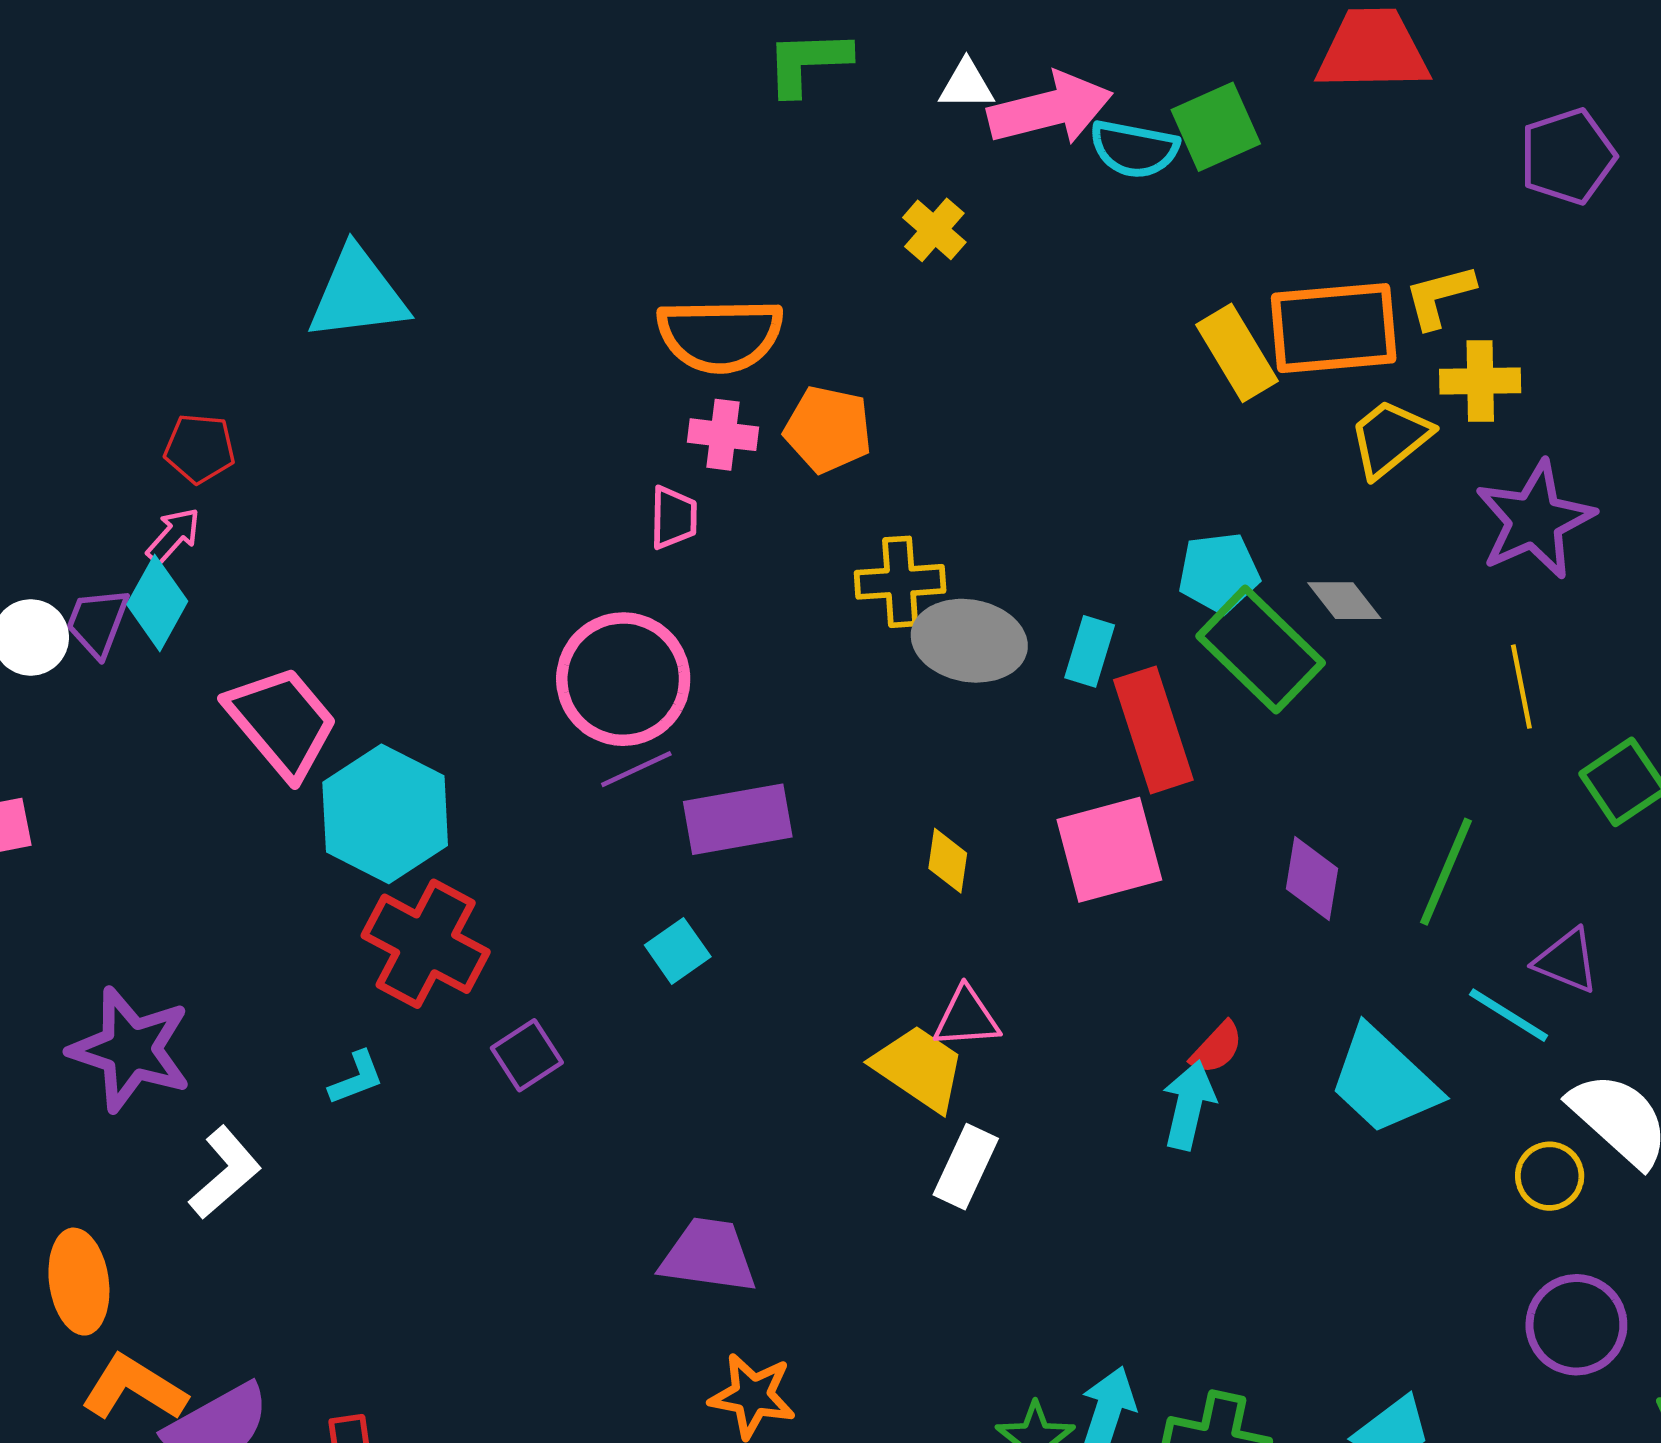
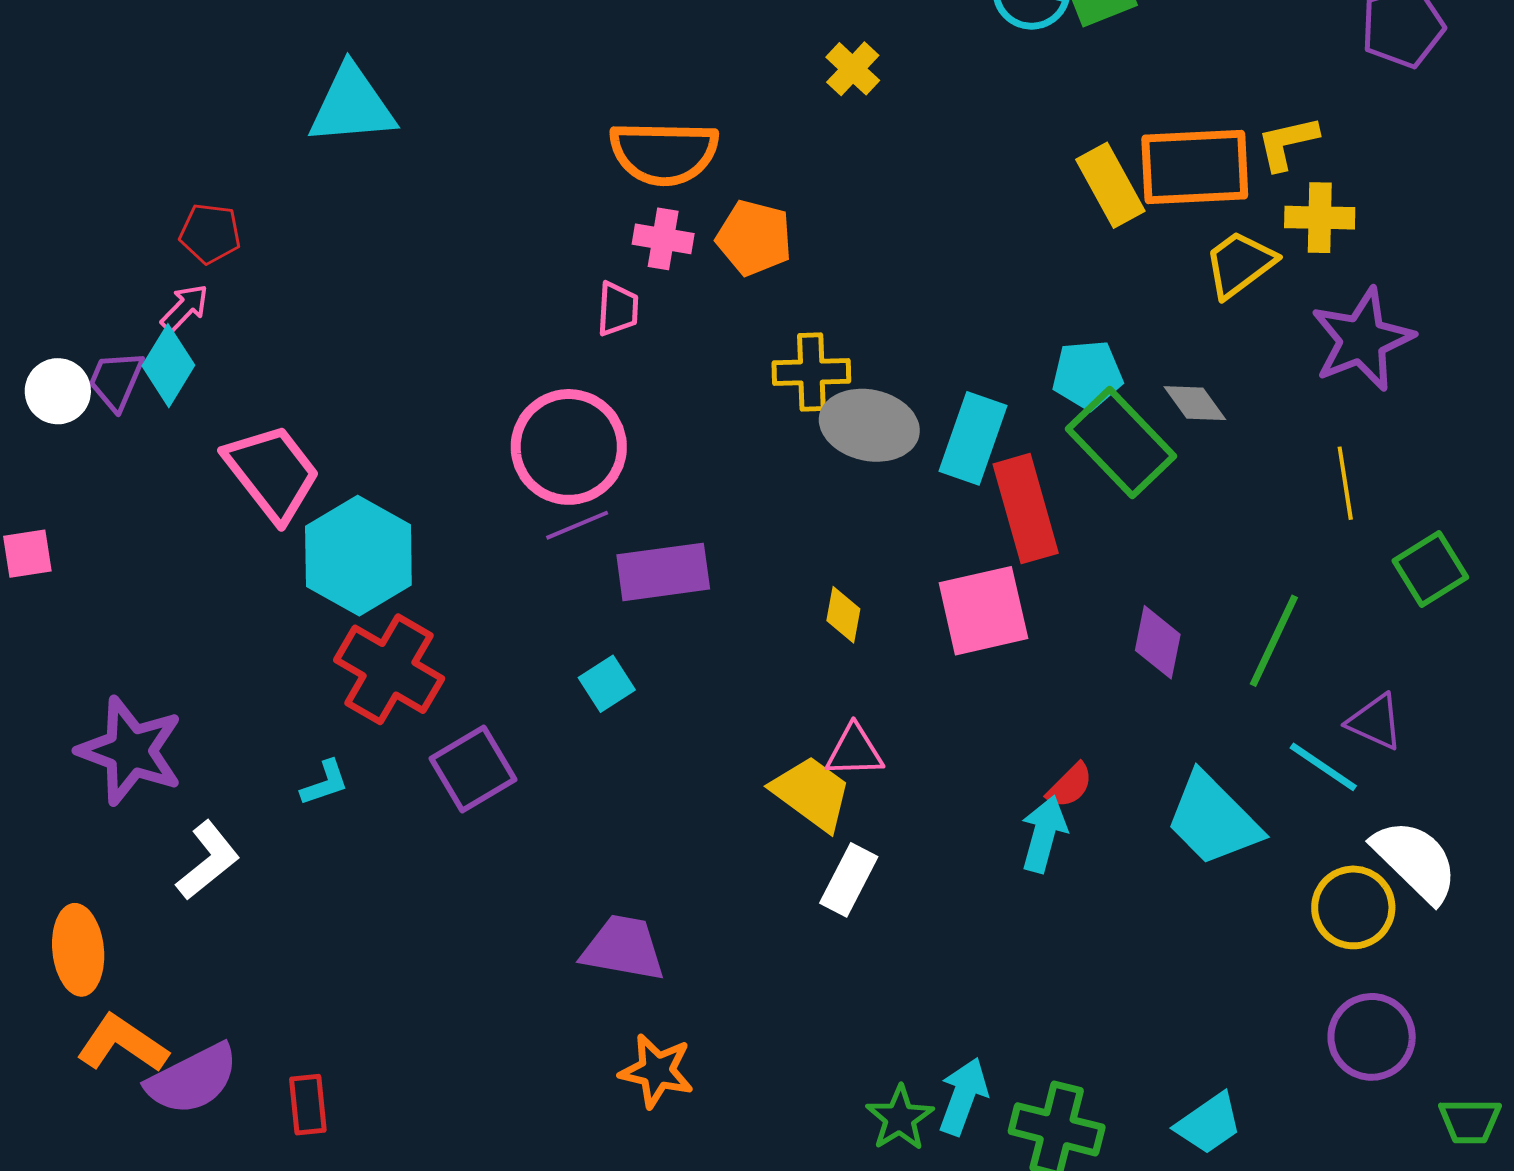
cyan rectangle: (1090, 651) -> (973, 438), size x1.5
purple square: (527, 1055) -> (473, 769), size x1.4
yellow circle: (1550, 1176) -> (1353, 907), size x1.4

